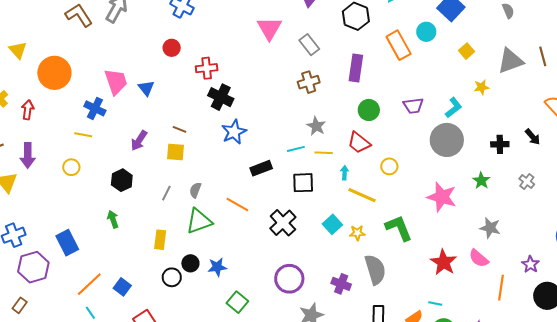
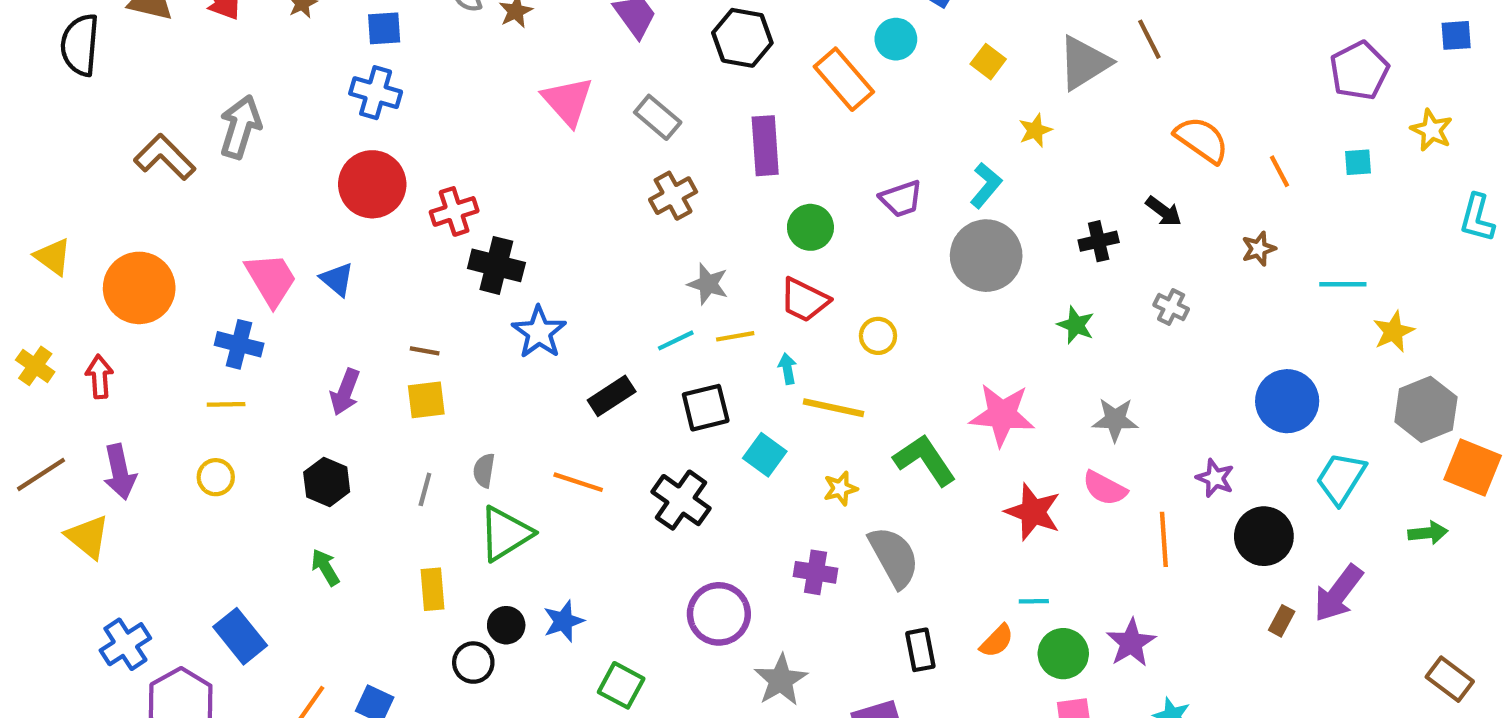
red circle: (172, 48) -> (372, 184), size x1.8
pink star: (442, 197) -> (1002, 415), moved
cyan square: (332, 224) -> (765, 455), moved
purple cross: (341, 284) -> (816, 572), moved

